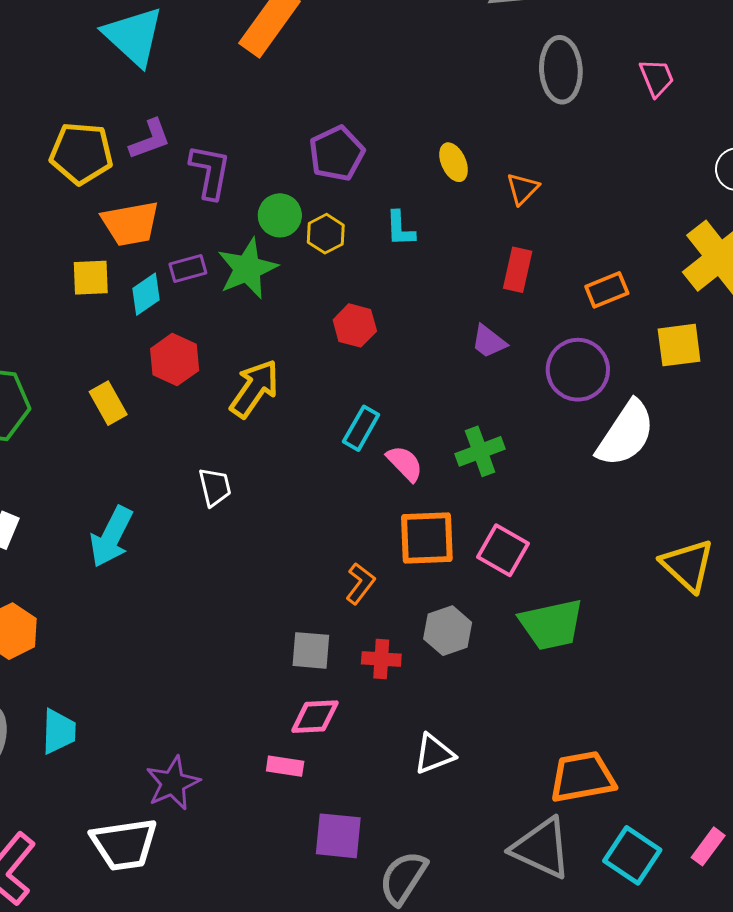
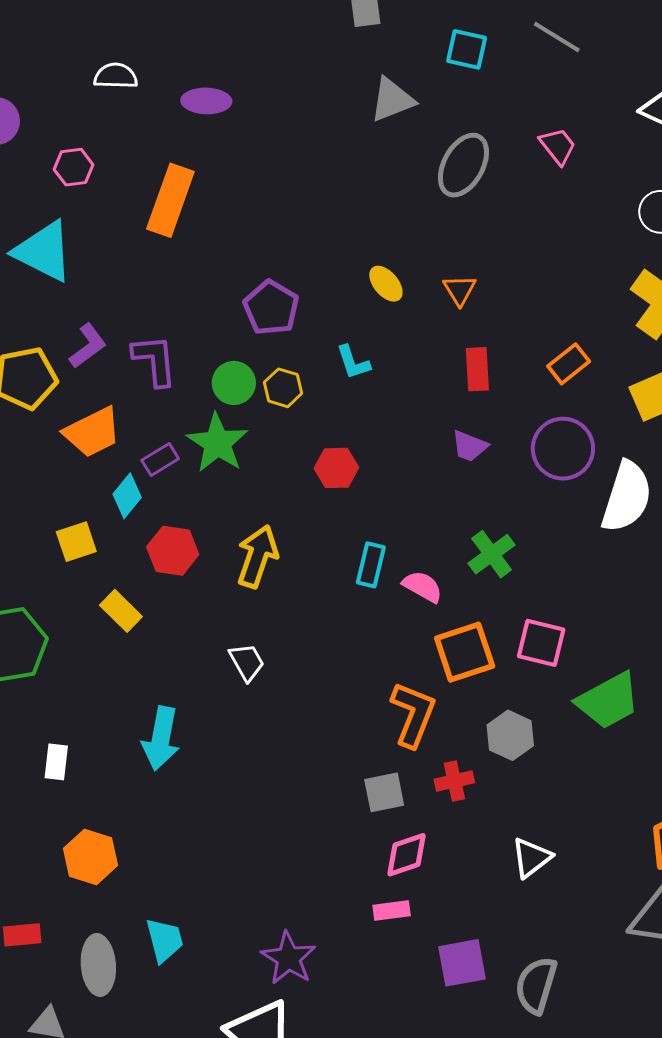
gray ellipse: (561, 70) -> (463, 165), turned 48
yellow square: (91, 278) -> (76, 542), moved
orange L-shape: (360, 583) -> (413, 714), size x1.6

